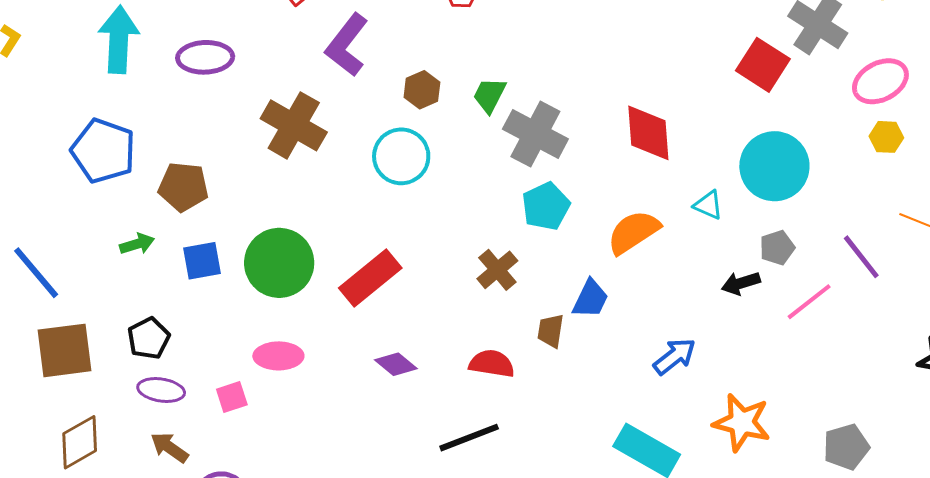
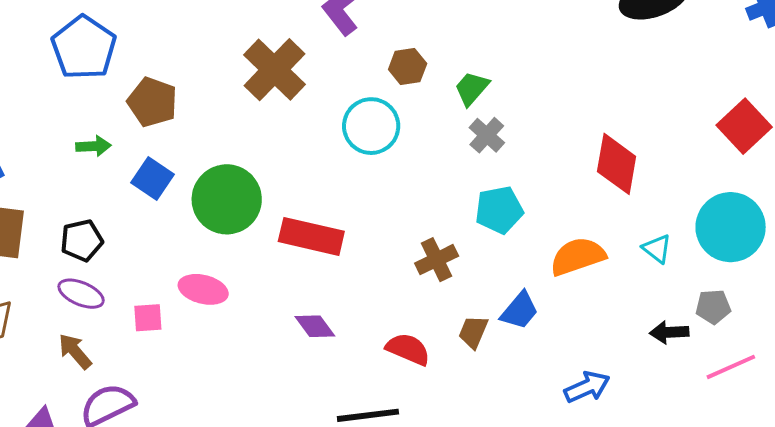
gray cross: (535, 134) -> (487, 135), moved, size x0.6
blue square: (202, 261) -> (152, 178), turned 30
red rectangle: (370, 278) -> (311, 236), turned 38

